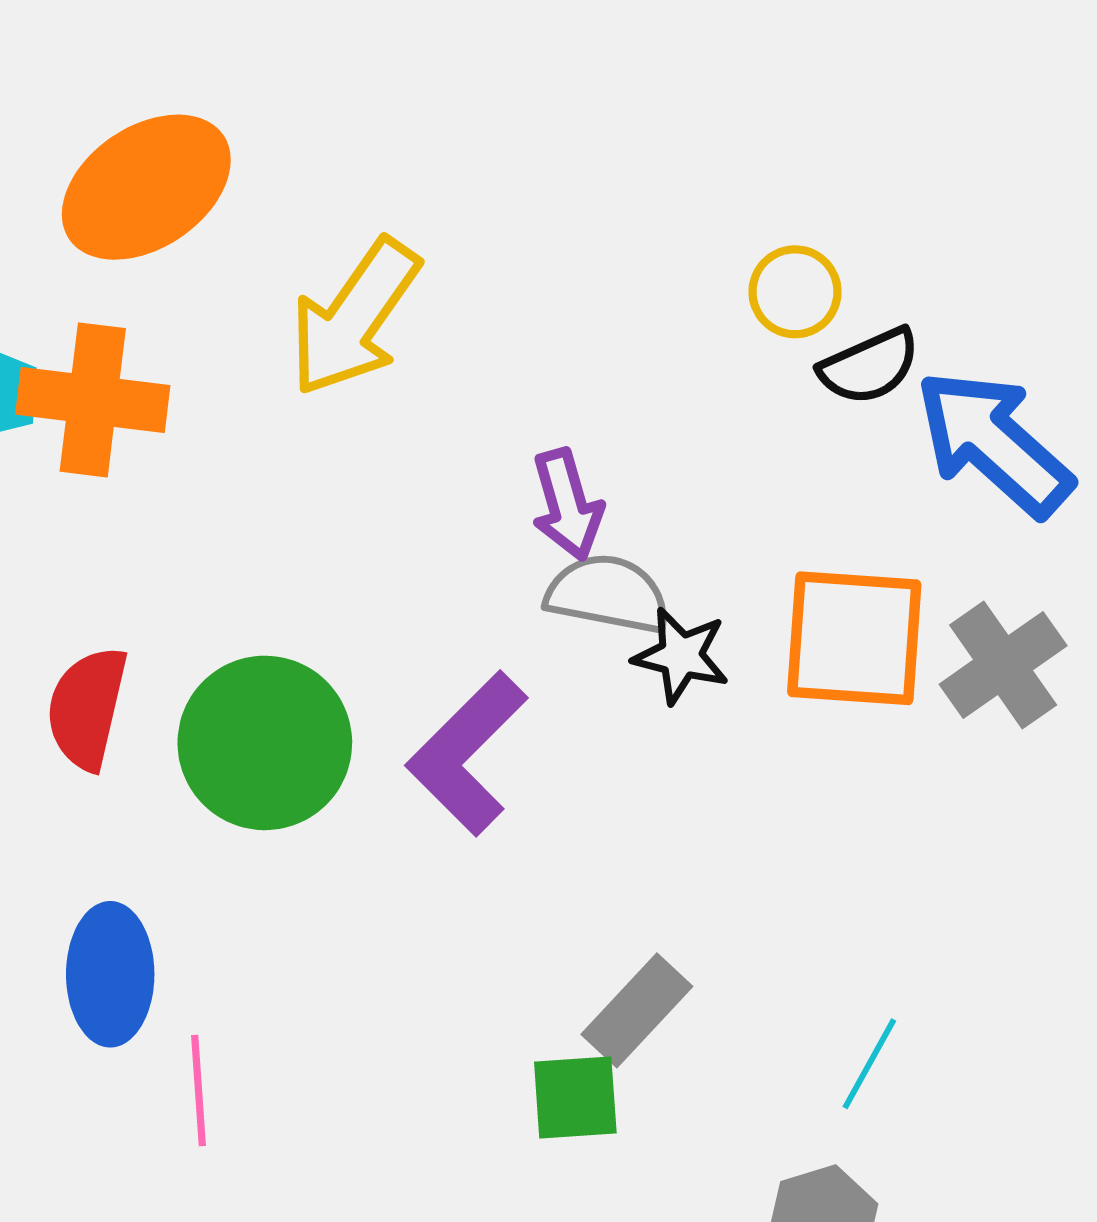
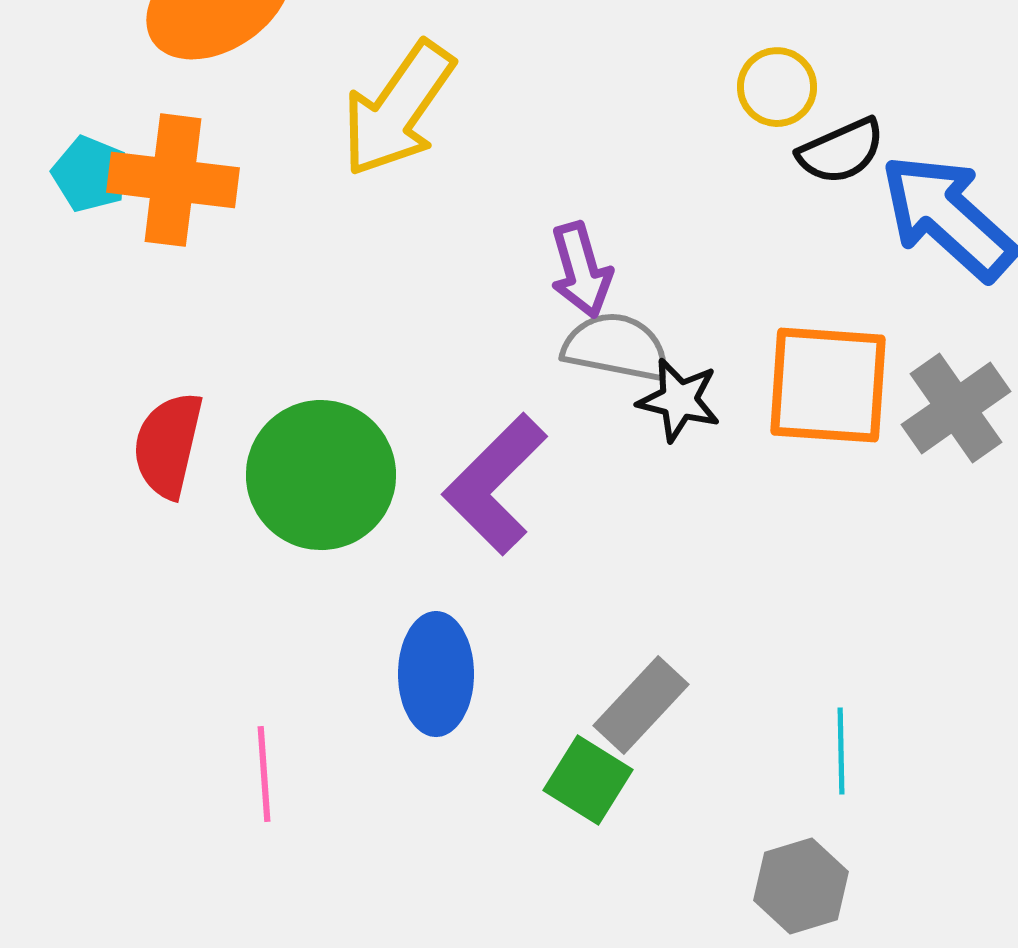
blue ellipse: (110, 974) -> (436, 674), moved
cyan line: (869, 1064) -> (841, 751), turned -30
green square: (575, 1097) -> (588, 780), turned 36

